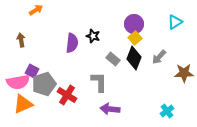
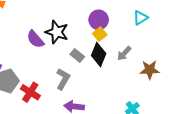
black star: (93, 36) -> (57, 32), size x1.6
purple semicircle: (72, 43) -> (35, 39), turned 132
gray L-shape: (99, 82) -> (63, 79), turned 30

